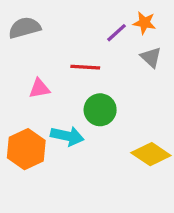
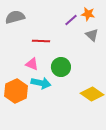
red line: (85, 67) -> (41, 41), moved
pink triangle: (39, 88) -> (32, 64), moved, turned 32

